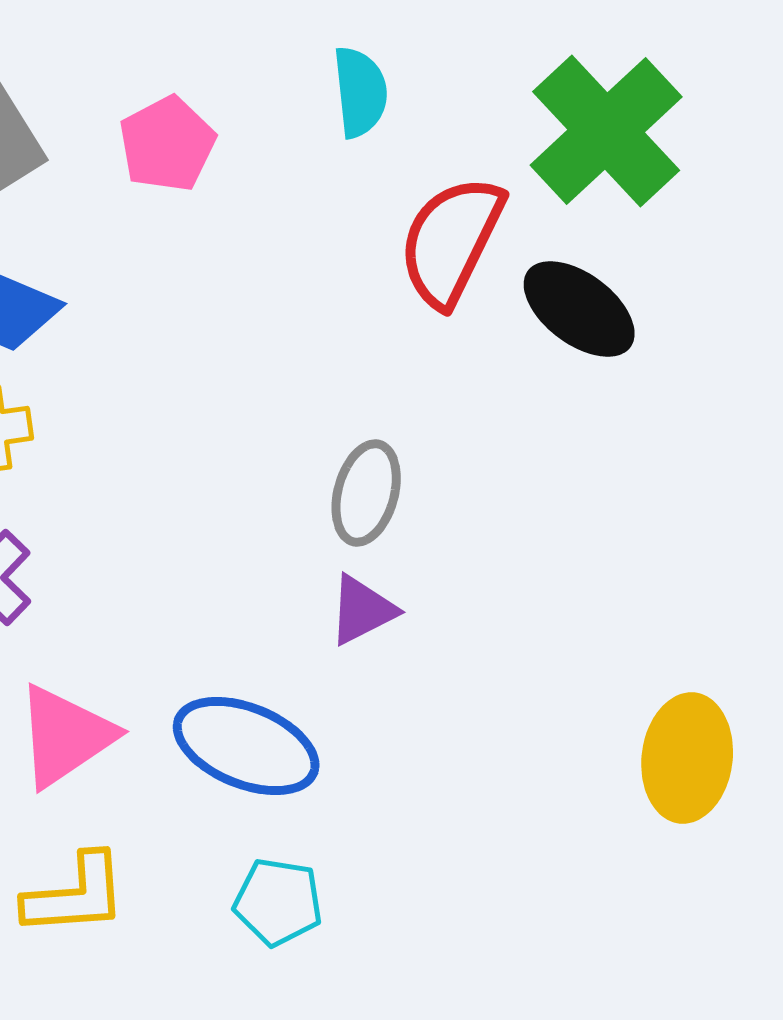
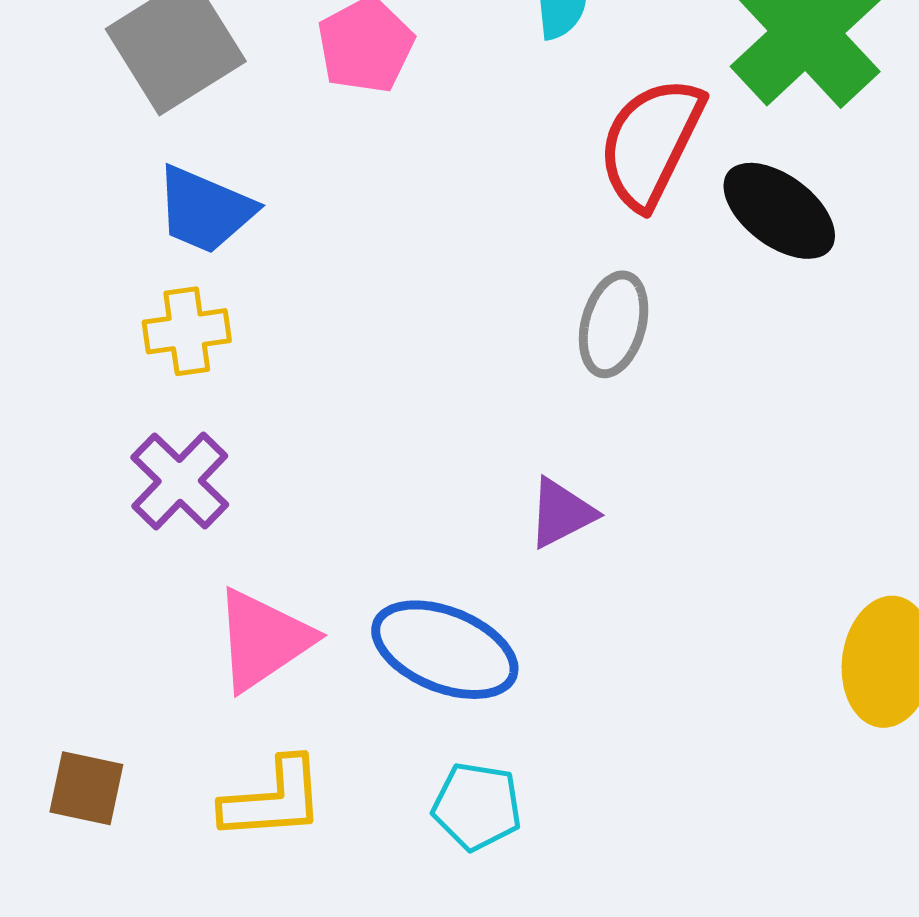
gray ellipse: (366, 493) -> (614, 324), moved

